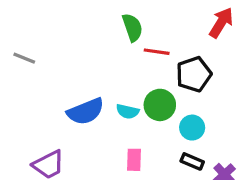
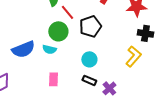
red line: (157, 52) -> (67, 12), turned 42
green circle: (160, 105) -> (58, 31), moved

